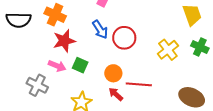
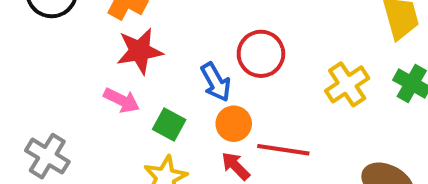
blue arrow: (100, 30) -> (216, 82), moved
green square: (80, 65) -> (169, 124), moved
gray cross: (37, 85) -> (47, 156), moved

